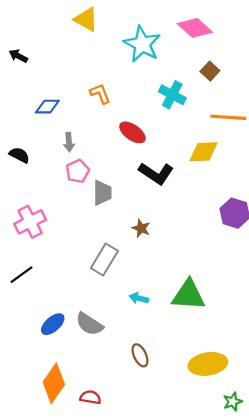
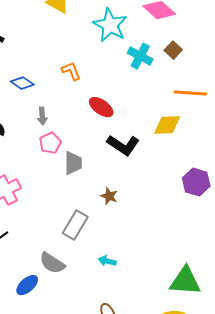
cyan cross: (172, 95) -> (140, 56), moved
blue diamond: (47, 107) -> (22, 83), turned 35
green triangle: (188, 295) -> (185, 281), moved
gray semicircle: (89, 324) -> (52, 263), moved

